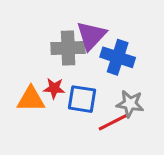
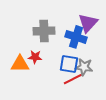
purple triangle: (91, 36) -> (88, 23), moved
blue square: (82, 99) -> (69, 64), moved

